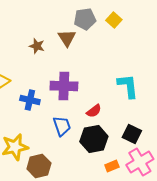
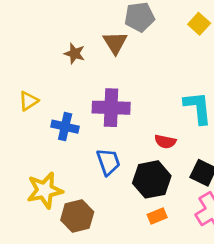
yellow square: (114, 20) -> (199, 24), moved
red semicircle: (94, 111) -> (165, 142), moved, turned 49
orange rectangle: (112, 166) -> (157, 216), moved

